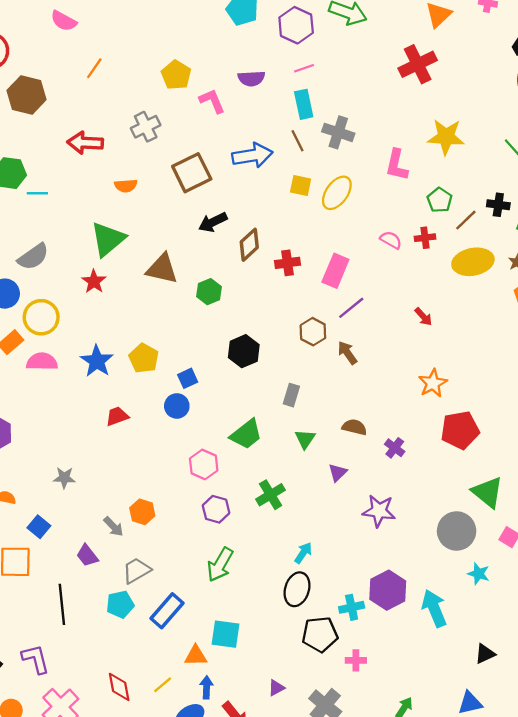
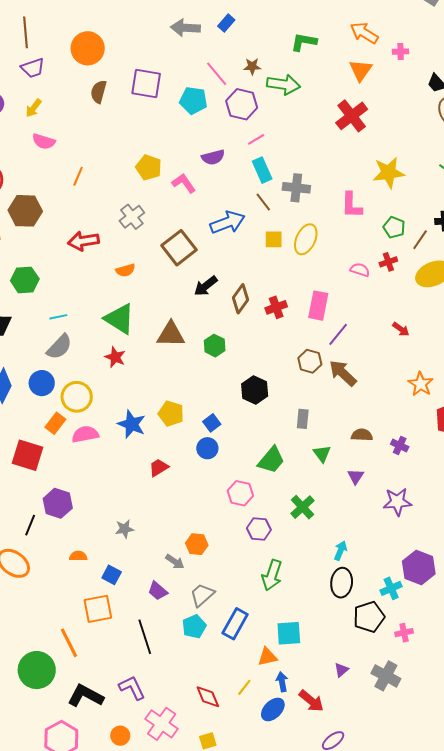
cyan line: (37, 193) -> (58, 317), moved
green triangle: (108, 239) -> (120, 319), turned -36
brown arrow: (347, 353) -> (343, 373), size x1.4

